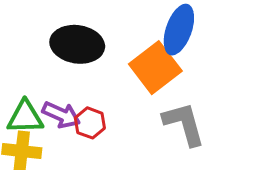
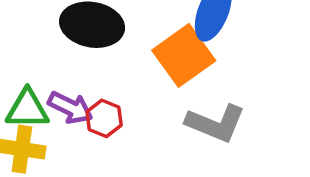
gray L-shape: (184, 124) -> (216, 123), turned 126

